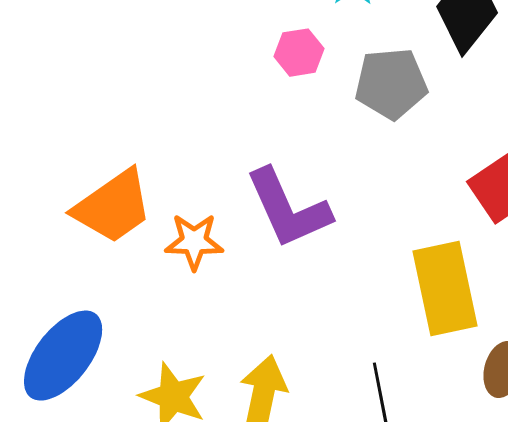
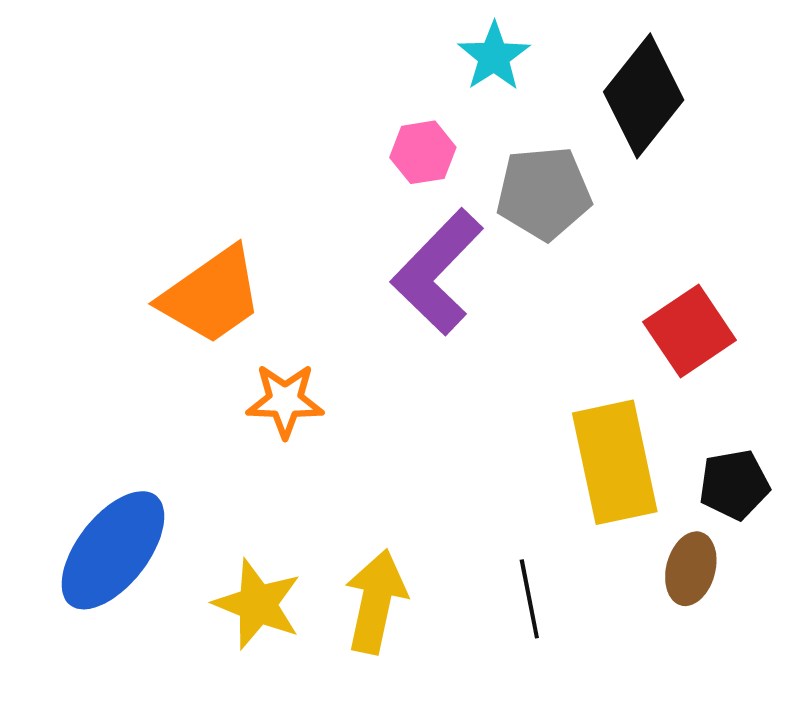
orange trapezoid: (113, 207) -> (211, 296), moved
purple L-shape: (288, 209) -> (437, 272), moved, turned 68

